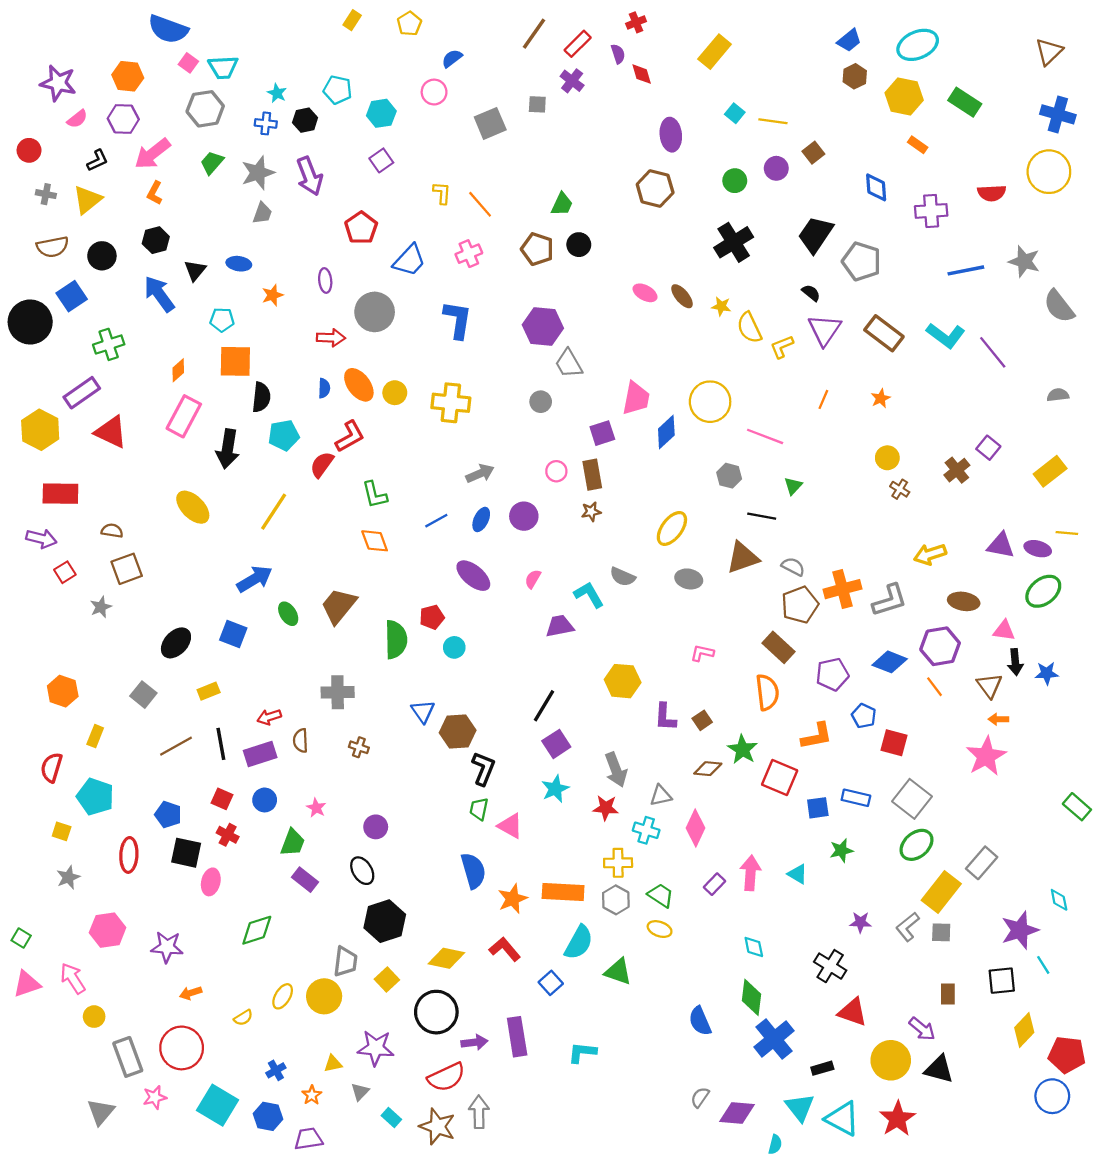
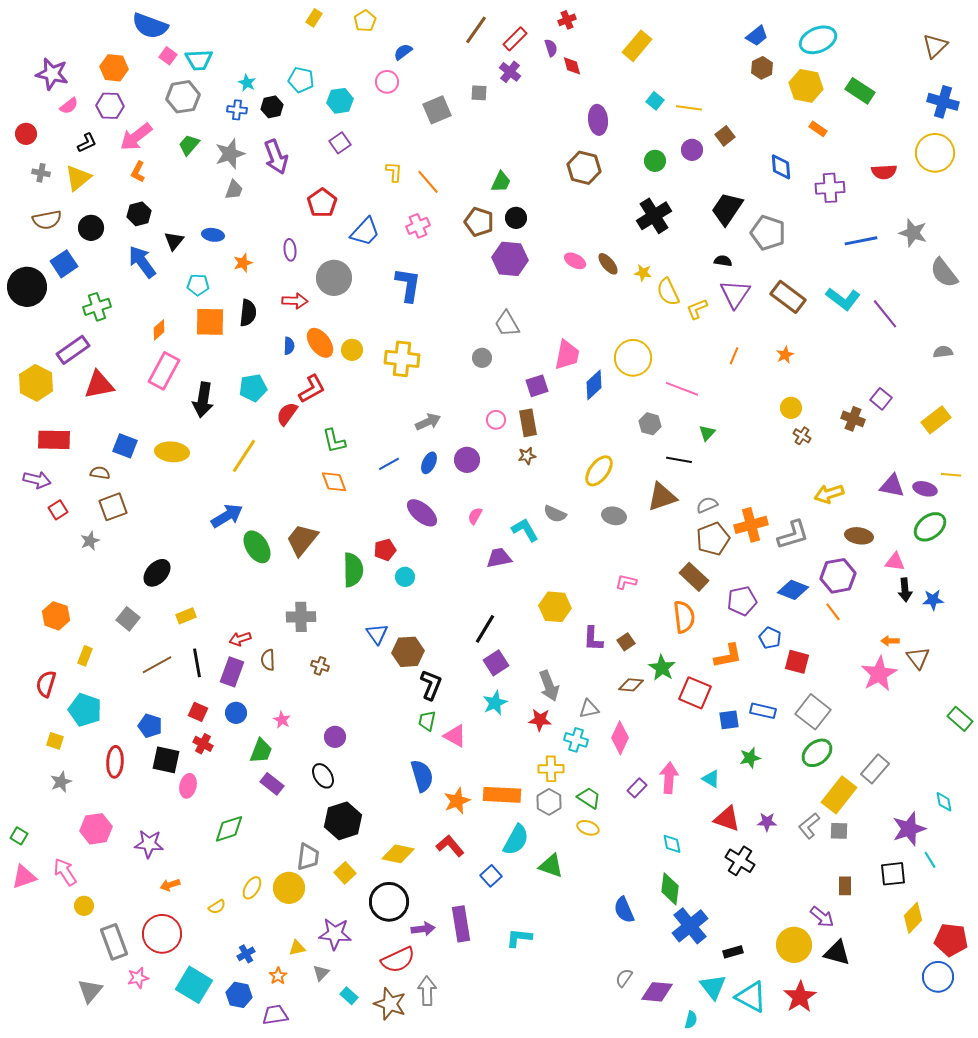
black semicircle: (811, 293) -> (723, 261), turned -30
purple hexagon: (543, 327) -> (510, 259), moved
black semicircle: (261, 397) -> (248, 313), moved
red triangle: (111, 432) -> (99, 385), turned -36
brown cross: (957, 470) -> (853, 419), turned -30
yellow ellipse: (193, 507) -> (172, 452), turned -40
gray semicircle: (793, 567) -> (707, 505), turned -50
green ellipse: (288, 614) -> (257, 547), size x1.5
blue square: (233, 634) -> (125, 446), moved
brown triangle: (989, 686) -> (918, 658), moved
purple rectangle: (260, 754) -> (232, 672), turned -52
red triangle: (853, 1012) -> (727, 819), moved

